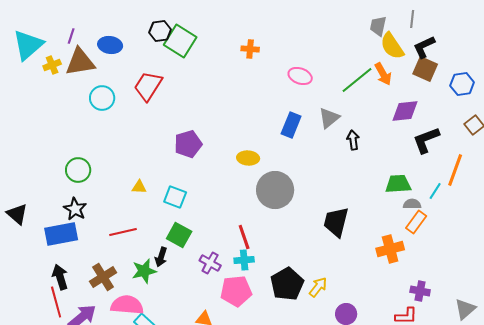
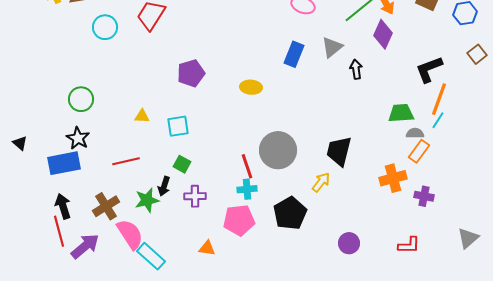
purple diamond: (405, 111) -> (383, 34), moved, turned -60
orange line: (455, 170) -> (439, 99), moved
gray circle: (275, 190) -> (278, 150), moved
cyan square: (175, 197) -> (178, 126), turned -30
black triangle: (17, 214) -> (20, 143), size x0.7
green square: (179, 235) -> (182, 164), size x0.7
purple cross: (210, 263) -> (195, 196), moved, turned -30
yellow arrow: (318, 287) -> (321, 182), moved
purple cross: (420, 291) -> (424, 196), moved
pink semicircle: (127, 305) -> (130, 234), turned 52

